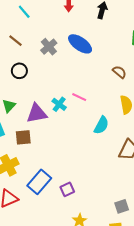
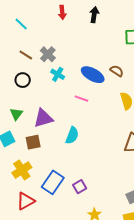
brown line: (15, 41) -> (26, 55), moved
blue ellipse: (80, 44) -> (93, 75), moved
cyan cross: (59, 104) -> (58, 74), moved
cyan semicircle: (101, 125) -> (72, 135), moved

